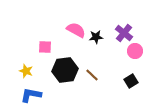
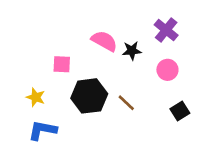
purple cross: (124, 33) -> (166, 30), moved
pink circle: (135, 51) -> (167, 70), moved

